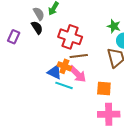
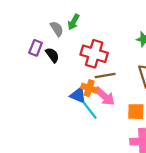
black semicircle: (37, 28) -> (52, 55), moved
purple rectangle: (14, 37) -> (36, 48), moved
cyan line: (64, 85) -> (90, 110), turned 36

